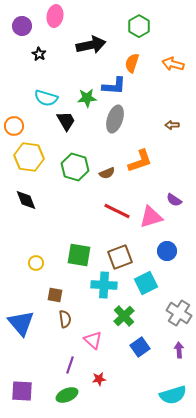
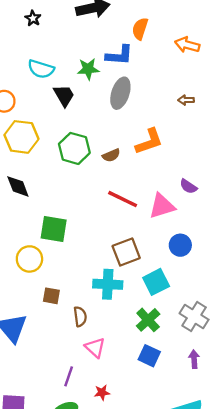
orange arrow: (173, 64) -> (187, 45), moved
green square: (79, 255) -> (54, 229), moved
yellow circle: (36, 263) -> (29, 259), size x1.5
green cross: (124, 316) -> (148, 320), moved
brown semicircle: (65, 319) -> (80, 317), moved
blue square: (140, 347) -> (149, 356), turned -30

